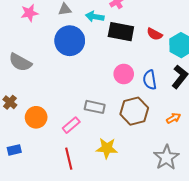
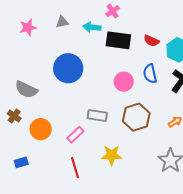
blue circle: (70, 41) -> (68, 68), moved
gray semicircle: (20, 62) -> (26, 90), moved
blue semicircle: (150, 80) -> (150, 74), moved

